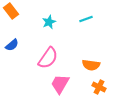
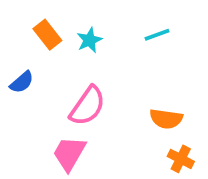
orange rectangle: (11, 11) -> (47, 35), moved
pink trapezoid: (60, 84) -> (69, 153), moved

